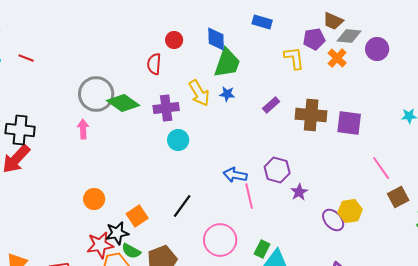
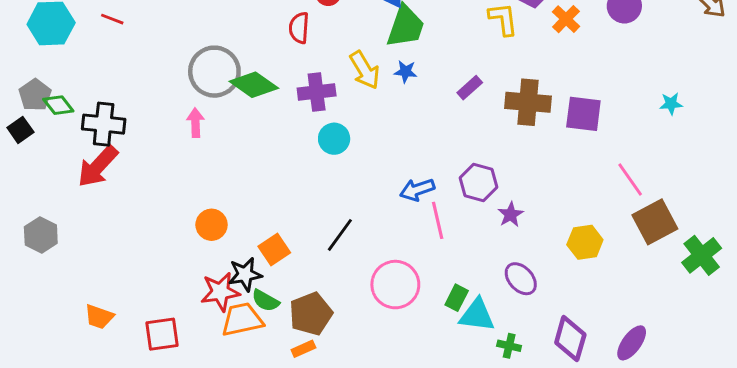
blue arrow: (235, 175) -> (417, 190), turned -30
brown square: (398, 197) -> (655, 222), size x1.4
purple ellipse: (333, 220) -> (521, 279), moved

